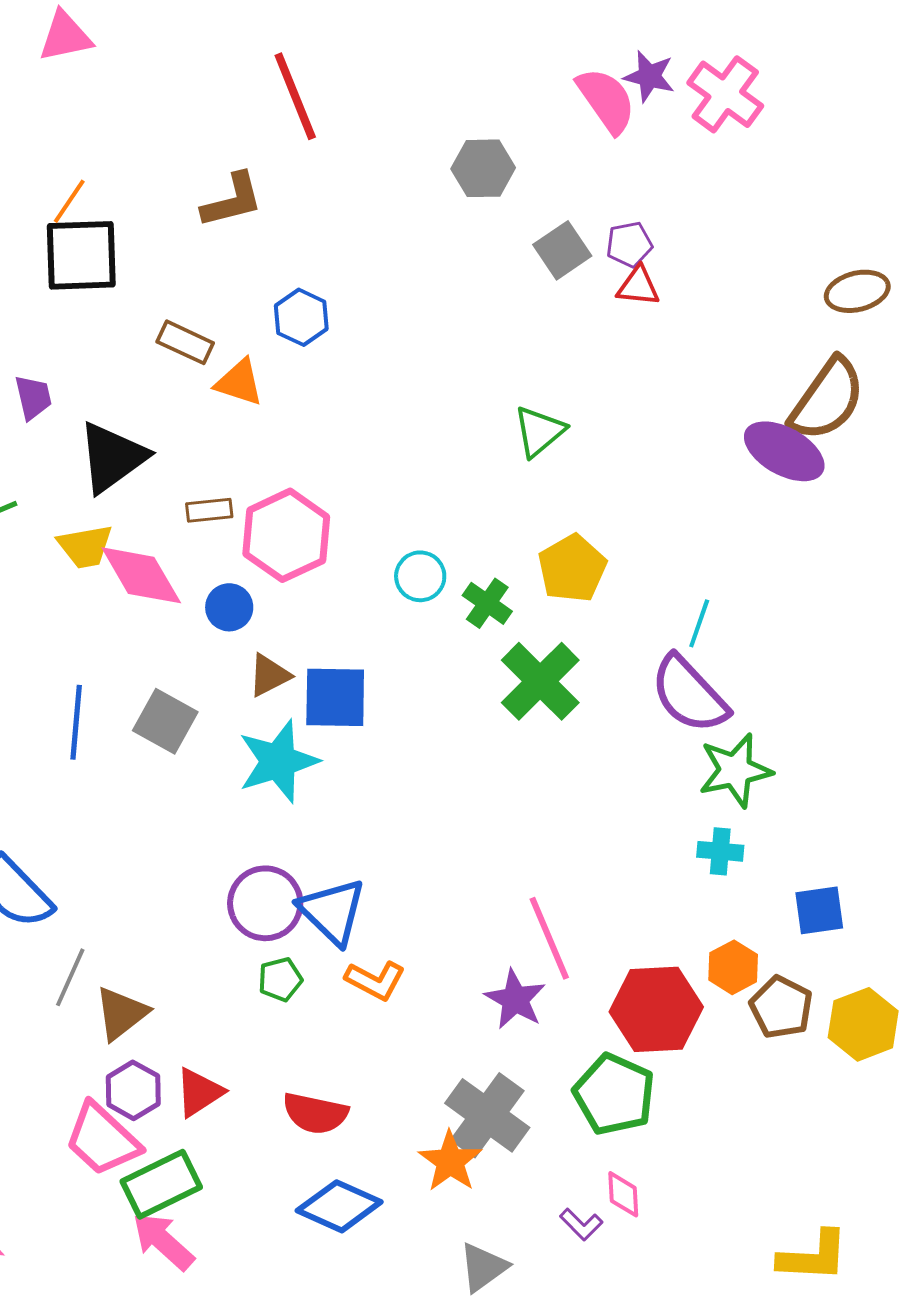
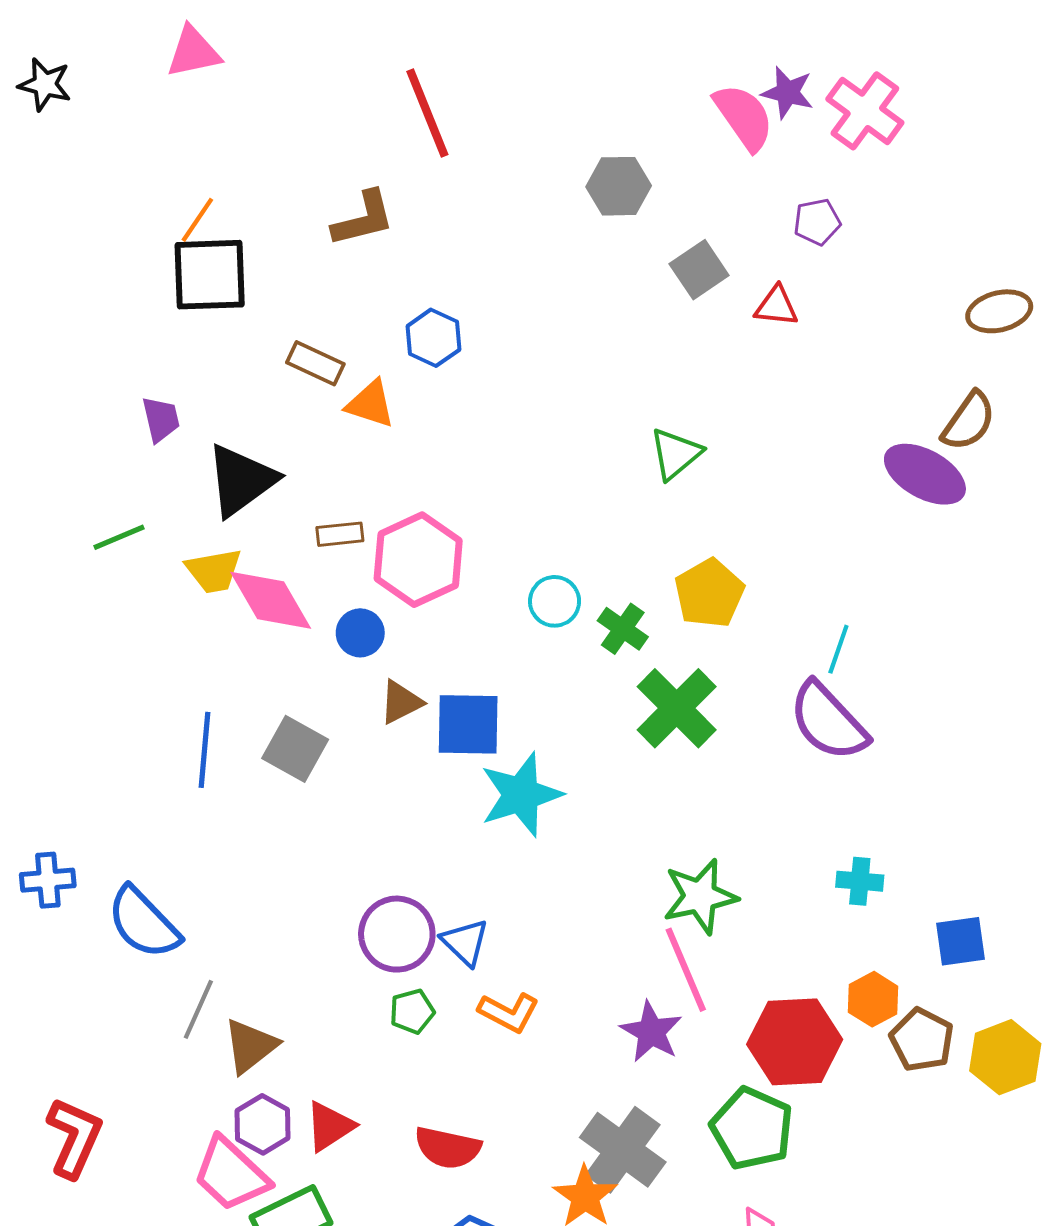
purple pentagon: (629, 244) -> (817, 222), moved
brown semicircle: (827, 399) -> (969, 421), size x0.7
cyan star: (278, 761) -> (521, 795), moved
green star: (735, 770) -> (700, 896), moved
blue triangle: (332, 911) -> (465, 942), size x0.7

